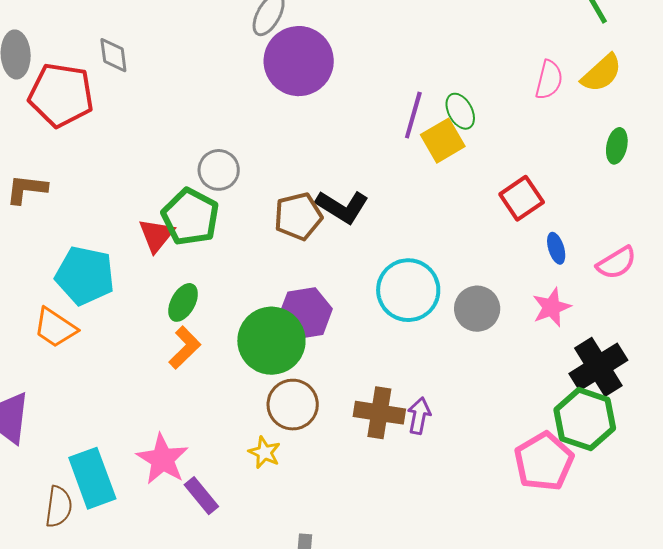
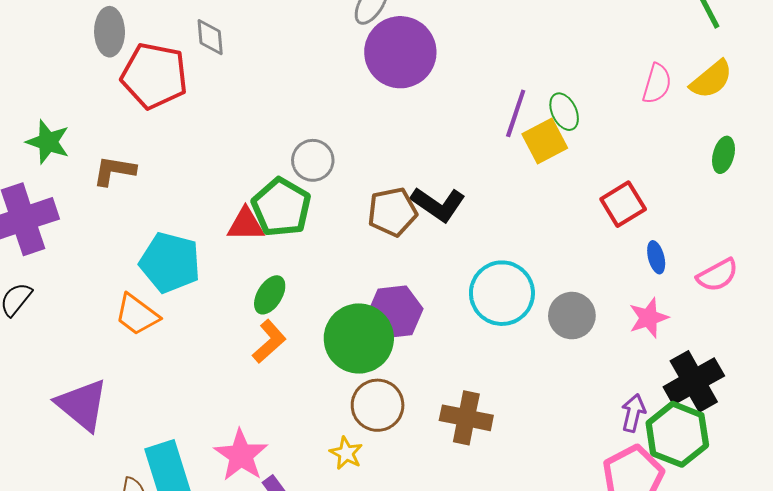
red triangle: (156, 235) -> (246, 224), turned 48
purple arrow: (419, 416) -> (633, 413), moved

